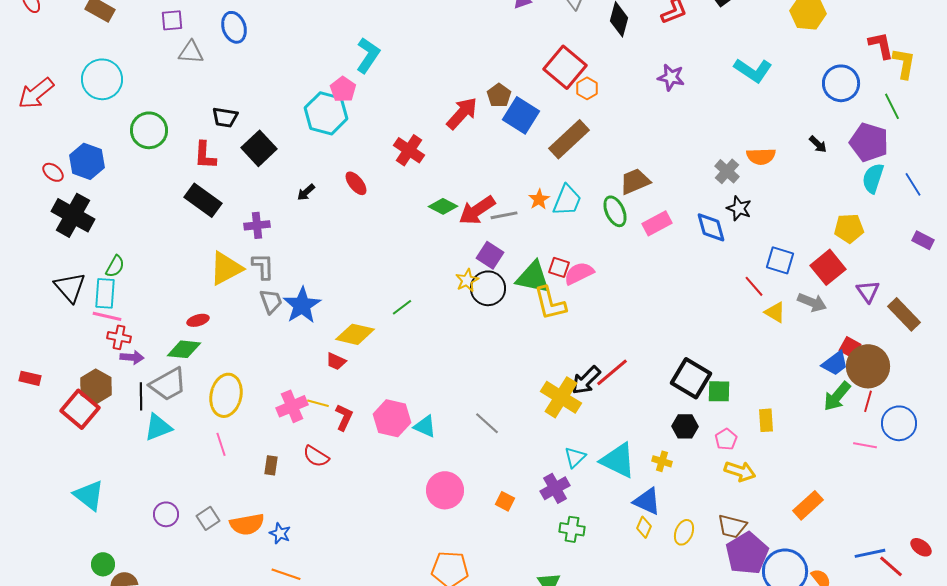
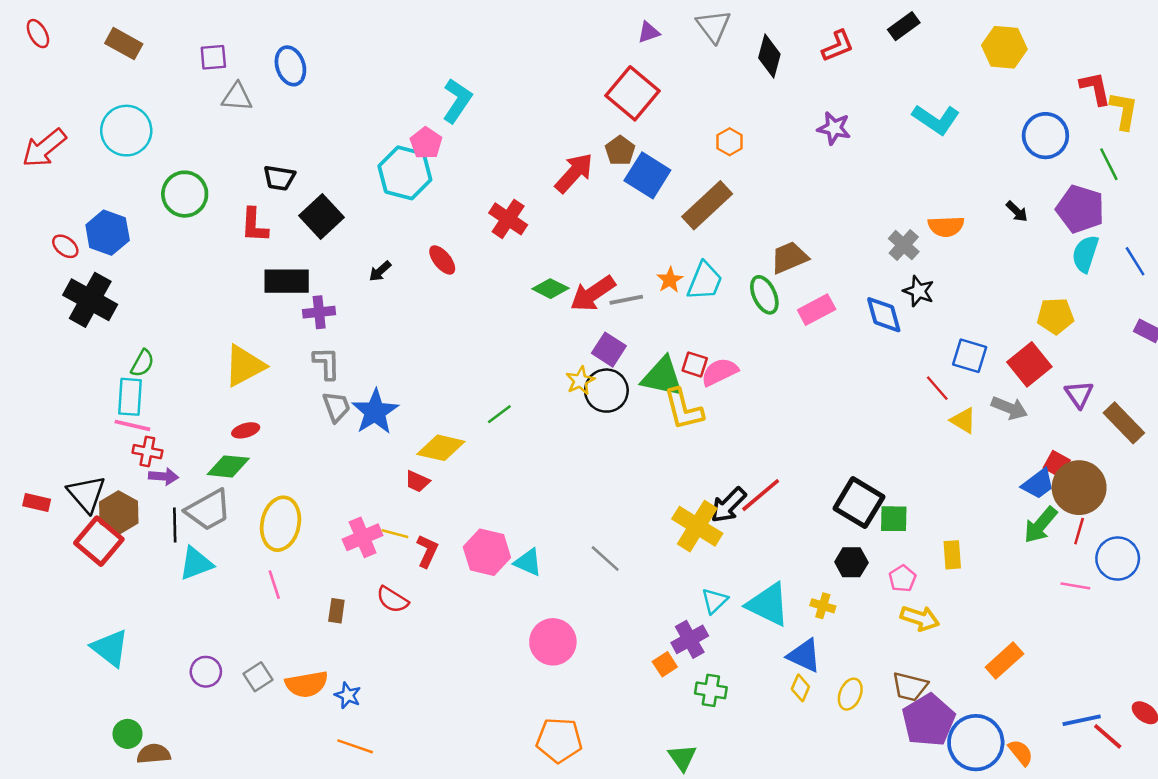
red square: (565, 67) -> (633, 93), moved
black rectangle: (203, 200) -> (287, 281), moved, turned -36
yellow triangle: (226, 268) -> (244, 366), moved
black triangle: (70, 287) -> (86, 494), moved
orange square: (505, 501) -> (665, 664), moved, turned 30

